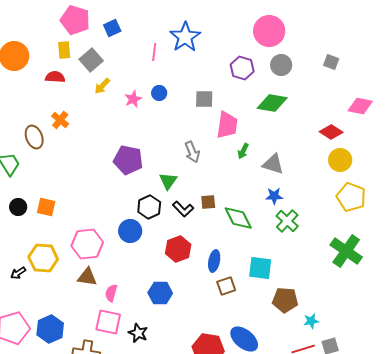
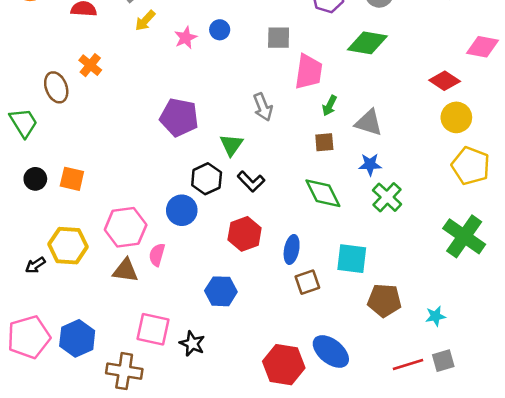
brown square: (208, 202) -> (324, 142), moved
pink semicircle: (111, 293) -> (157, 255), moved
cyan star: (311, 321) -> (435, 316), moved

